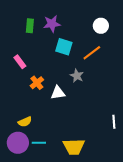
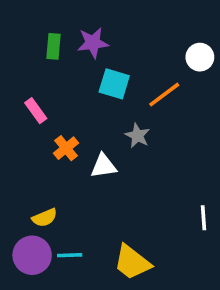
white circle: (101, 26) -> (200, 57), moved
yellow trapezoid: (74, 147) -> (132, 262), turned 40

